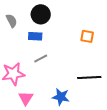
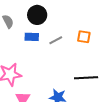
gray line: (41, 58) -> (56, 40), moved

